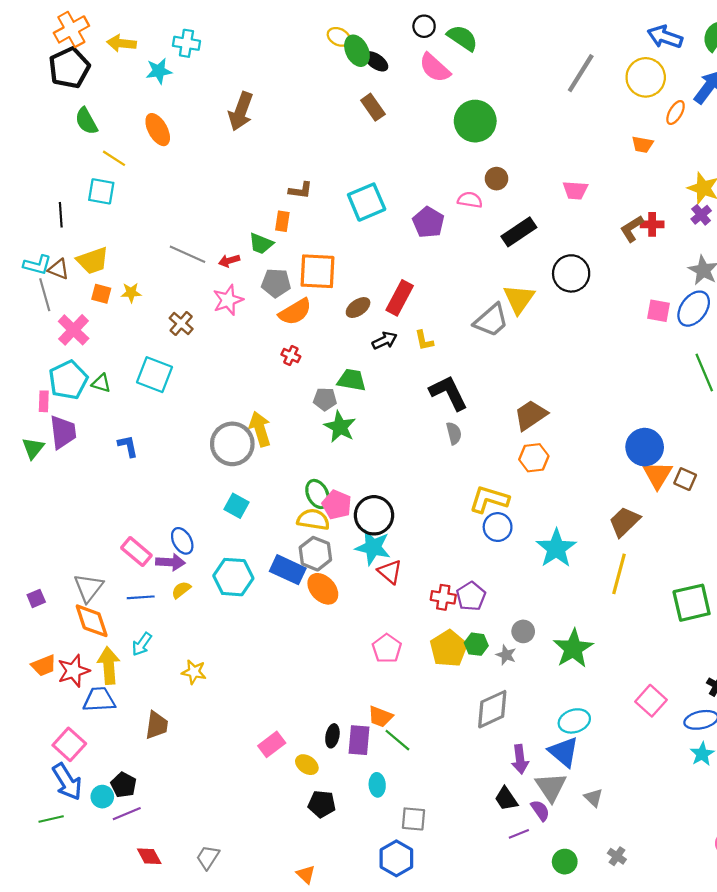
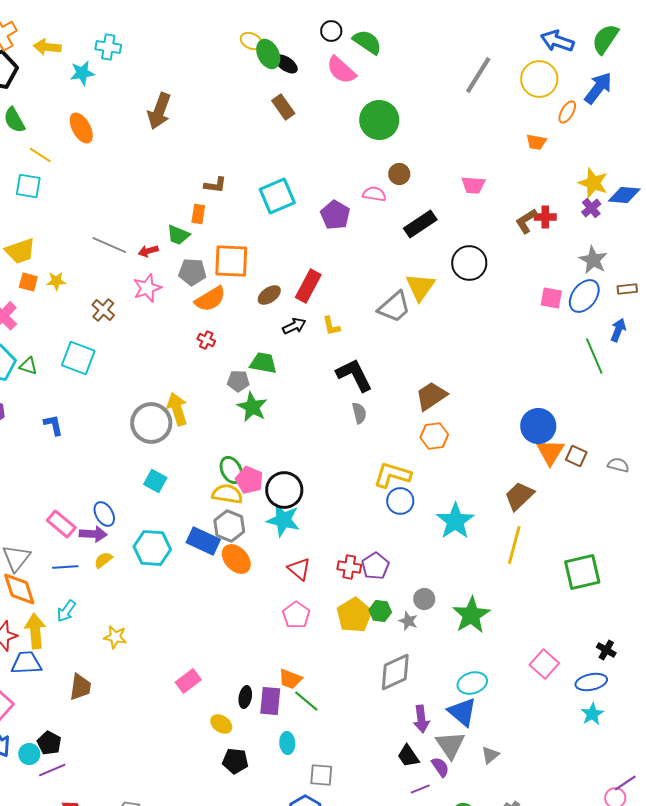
red triangle: (390, 572) -> (299, 569), moved
pink rectangle: (272, 744) -> (188, 681), moved
gray triangle: (593, 798) -> (490, 755), turned 36

